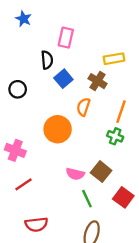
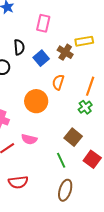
black semicircle: (47, 60) -> (19, 47), moved
brown cross: (98, 81) -> (65, 52), moved
green cross: (115, 136) -> (85, 107), turned 32
pink semicircle: (75, 174) -> (29, 139), moved

